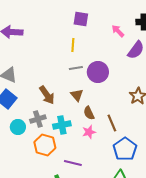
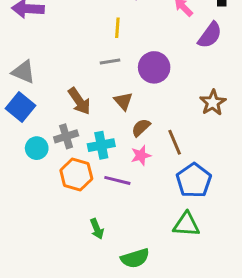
gray line: (76, 68) -> (110, 62), moved
brown semicircle: (89, 113) -> (141, 128), turned 72
purple line: (73, 163) -> (117, 180), moved

